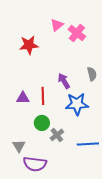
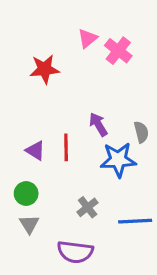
gray semicircle: (92, 74) -> (141, 132), moved
purple triangle: (23, 98) -> (35, 150), turned 32
green circle: (42, 123) -> (26, 193), moved
purple semicircle: (35, 164) -> (75, 252), moved

